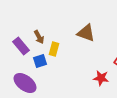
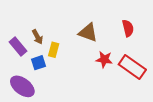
red star: (101, 78) -> (104, 59), moved

